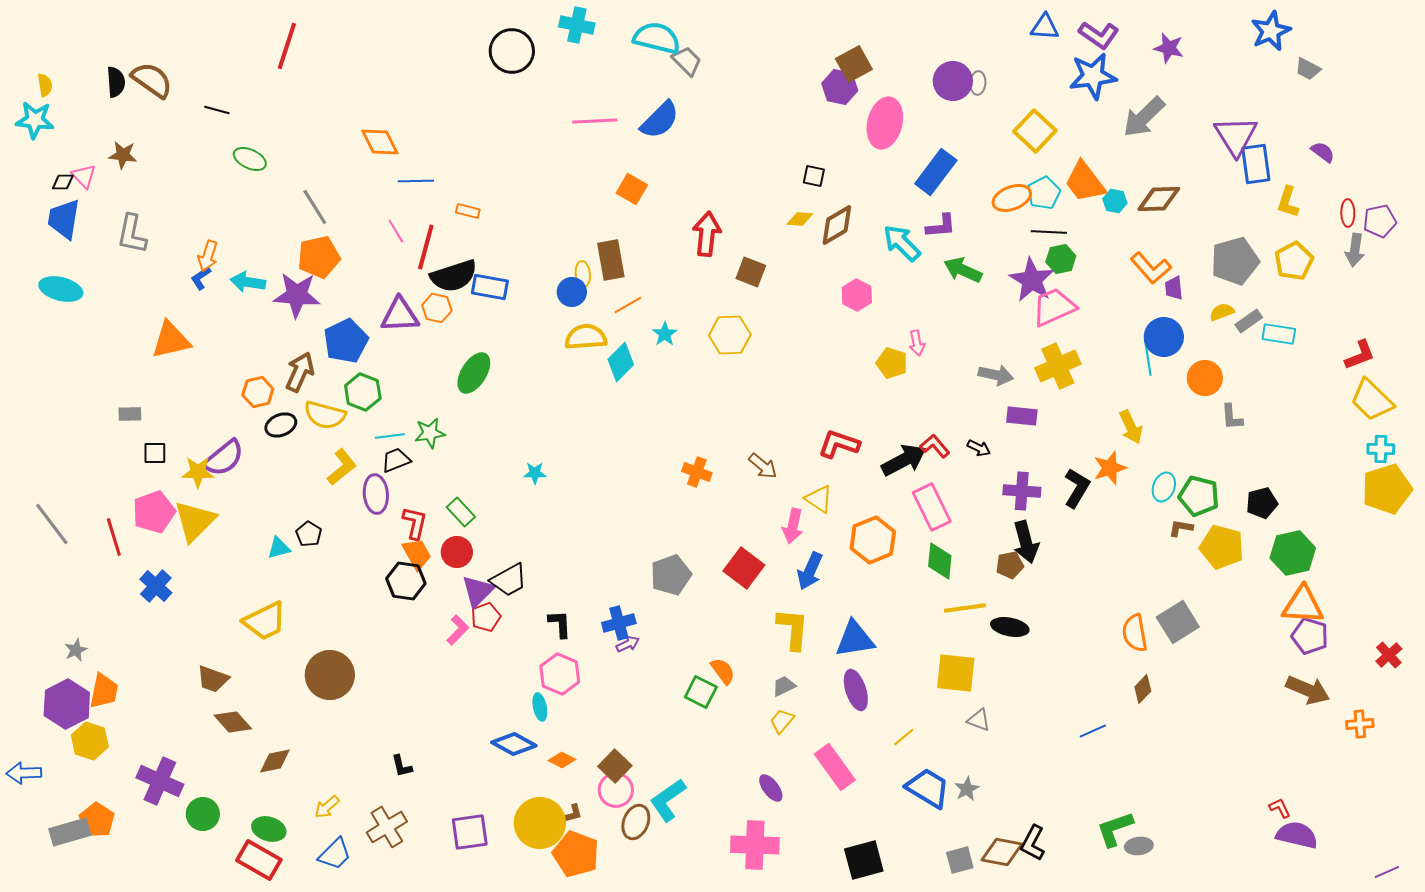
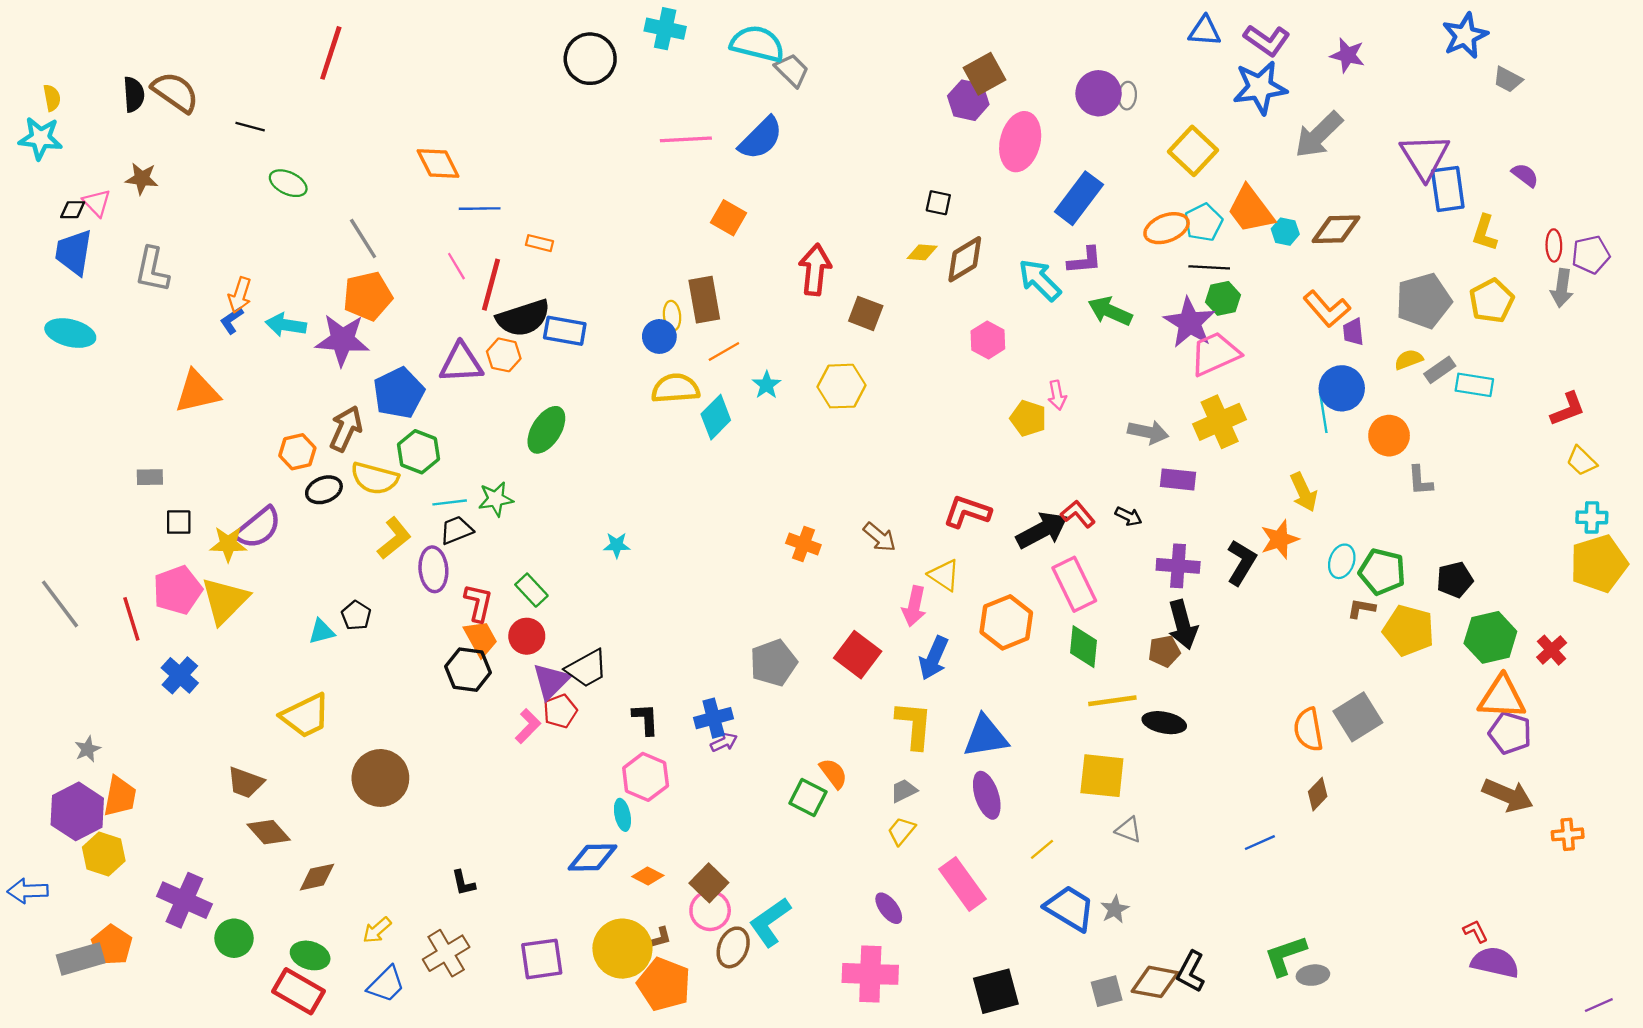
yellow trapezoid: (1372, 400) -> (1582, 461), size x0.6
red cross: (1389, 655) -> (1552, 650), moved
blue diamond: (514, 744) -> (592, 858), turned -30

